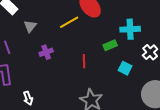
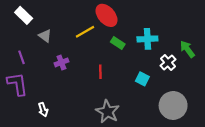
gray triangle: (30, 26) -> (45, 36), turned -32
green rectangle: (110, 45) -> (118, 43), moved, turned 56

